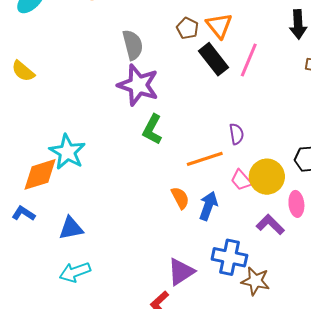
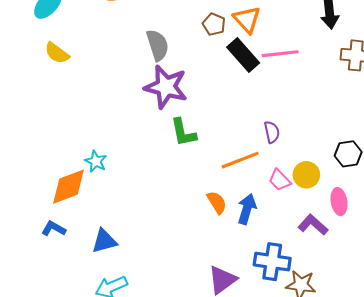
pink line: (249, 60) -> (280, 54), turned 64
yellow semicircle: (23, 71) -> (57, 53), moved
green L-shape: (152, 129) -> (183, 132), turned -36
cyan star: (67, 152) -> (96, 161), size x0.6
yellow circle: (267, 177) -> (306, 175), size x0.7

